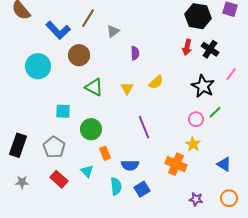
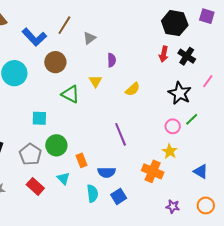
yellow triangle: (127, 88) -> (96, 81), moved
green circle: (91, 129) -> (56, 145), moved

